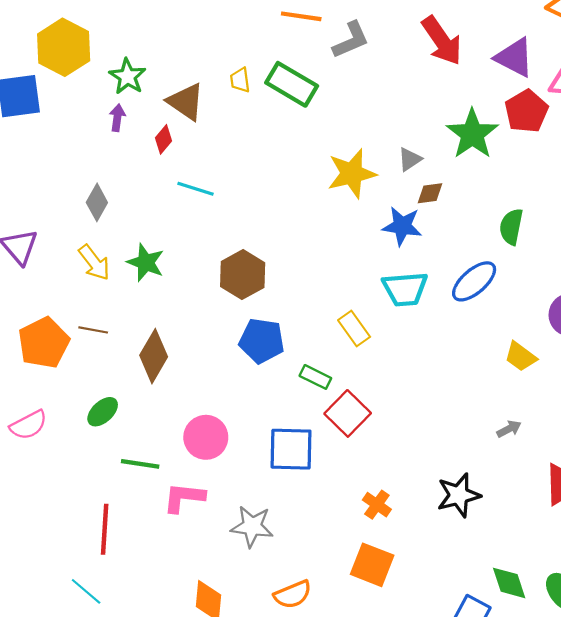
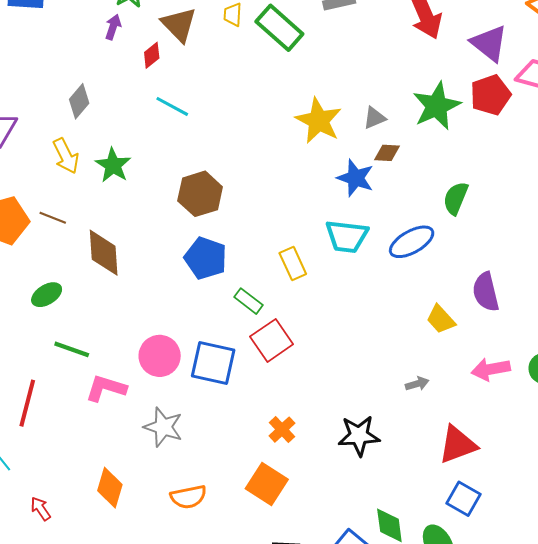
yellow star: (352, 174) -> (319, 121), turned 30
brown diamond: (154, 356) -> (104, 253), turned -45
pink circle: (206, 437) -> (160, 356), moved

